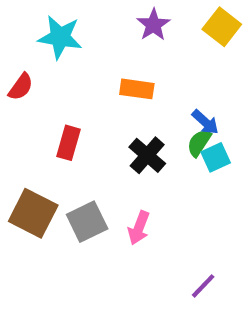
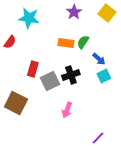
green semicircle: (199, 143) -> (83, 42), moved
black cross: (147, 155) -> (71, 75), turned 30
gray square: (87, 222) -> (50, 81), moved

